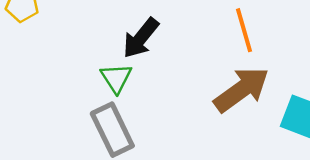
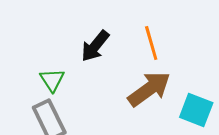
black arrow: (141, 38) -> (95, 46), moved

